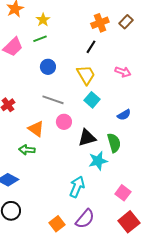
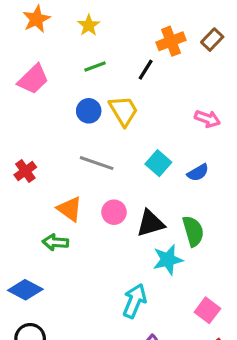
yellow star: (43, 20) -> (89, 25), moved
green line: (40, 39) -> (95, 66), moved
black line: (91, 47) -> (146, 70), moved
yellow trapezoid: (86, 75) -> (124, 111), moved
blue semicircle: (124, 115) -> (198, 173), moved
pink circle: (64, 122) -> (114, 212), moved

